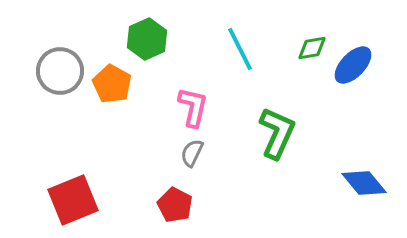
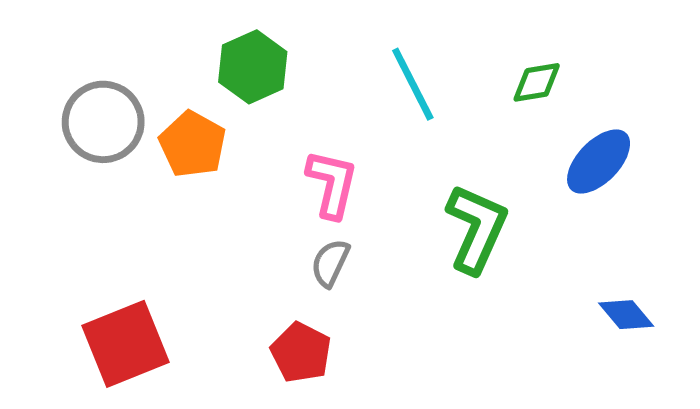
blue ellipse: (353, 65) -> (599, 161), moved
blue diamond: (364, 183) -> (626, 315), size x0.7

